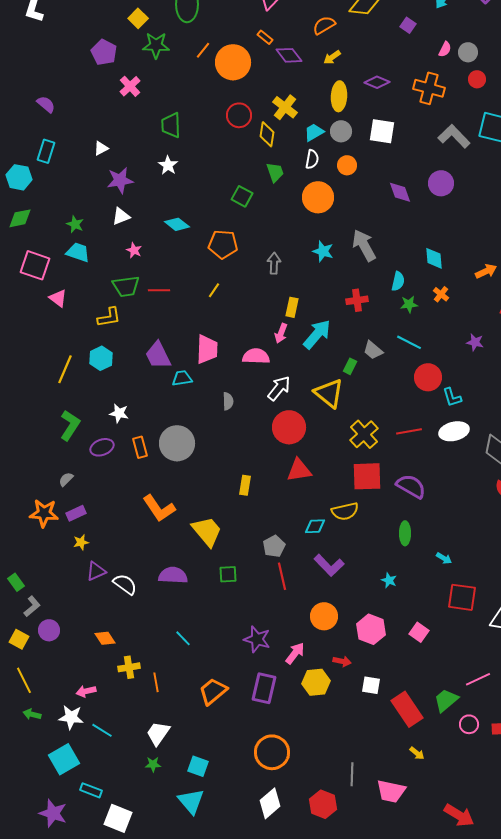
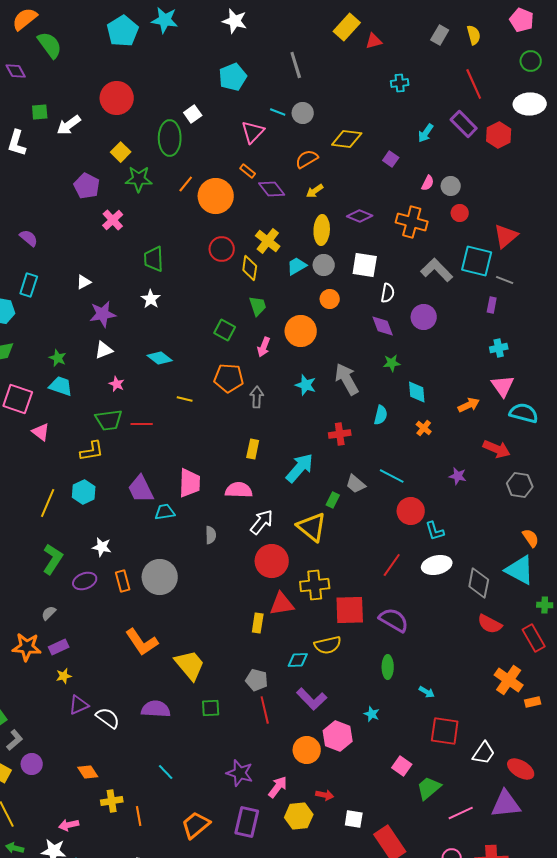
white semicircle: (312, 159) -> (388, 293), moved
orange pentagon: (223, 244) -> (229, 378), moved
yellow line: (214, 290) -> (185, 399), moved, turned 70
green star: (409, 304) -> (392, 363), moved
yellow rectangle: (292, 307) -> (253, 449), moved
pink arrow: (281, 333) -> (264, 347), moved
red line: (409, 431) -> (392, 565), turned -45
yellow cross: (364, 434) -> (315, 585), moved, turned 36
yellow rectangle: (245, 485) -> (258, 623), moved
gray pentagon: (274, 546) -> (257, 680), turned -30
pink hexagon: (371, 629) -> (338, 736), moved
green trapezoid: (446, 700) -> (429, 788), moved

